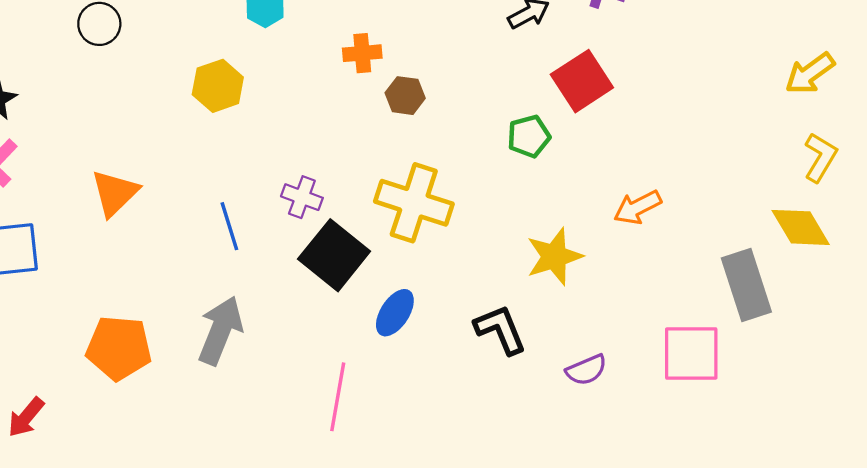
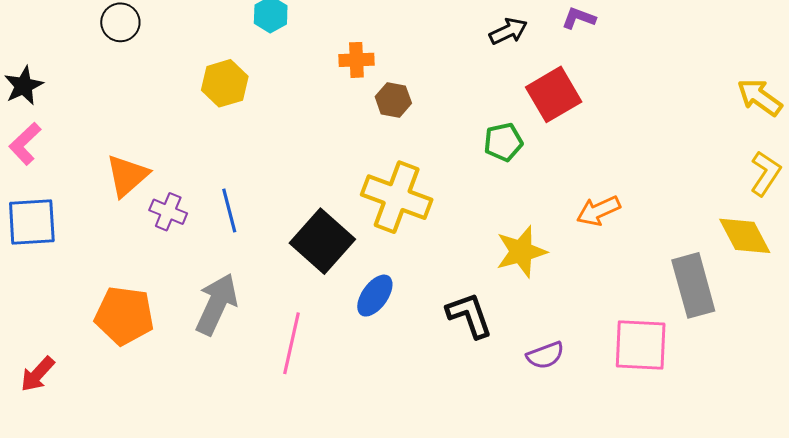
yellow arrow: (810, 73) -> (760, 97), turned 69
purple cross: (302, 197) -> (168, 212), moved
pink line: (338, 397) -> (292, 343), moved

